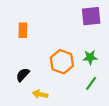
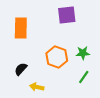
purple square: (91, 16) -> (67, 15), moved
orange rectangle: (23, 30) -> (21, 28), size x1.5

